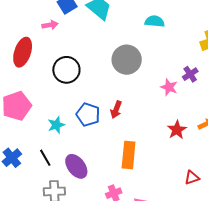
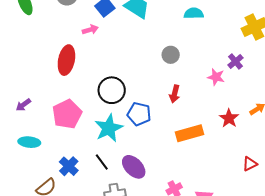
gray circle: (127, 60) -> (171, 55), size x0.6
black circle: (66, 70) -> (112, 90), moved
red arrow: (116, 110) -> (175, 94), moved
cyan star: (56, 125) -> (109, 128), size x1.6
orange rectangle: (129, 155) -> (190, 133), moved, turned 76

